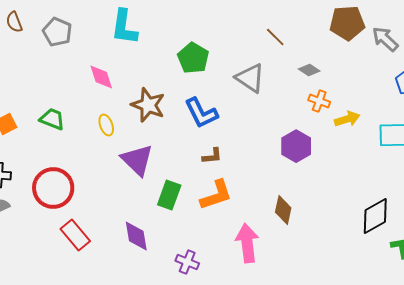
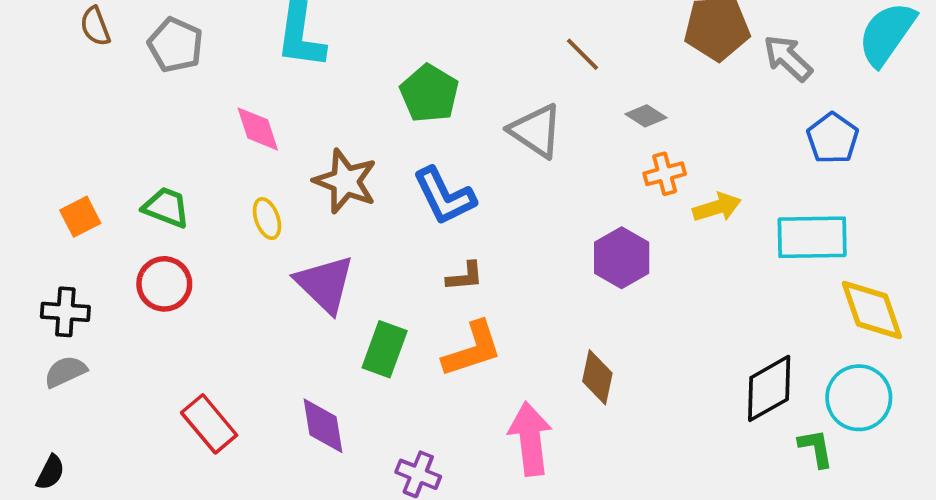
orange cross: (319, 101) -> (665, 174), turned -35
red circle: (53, 188) -> (164, 284), moved, size x0.7

